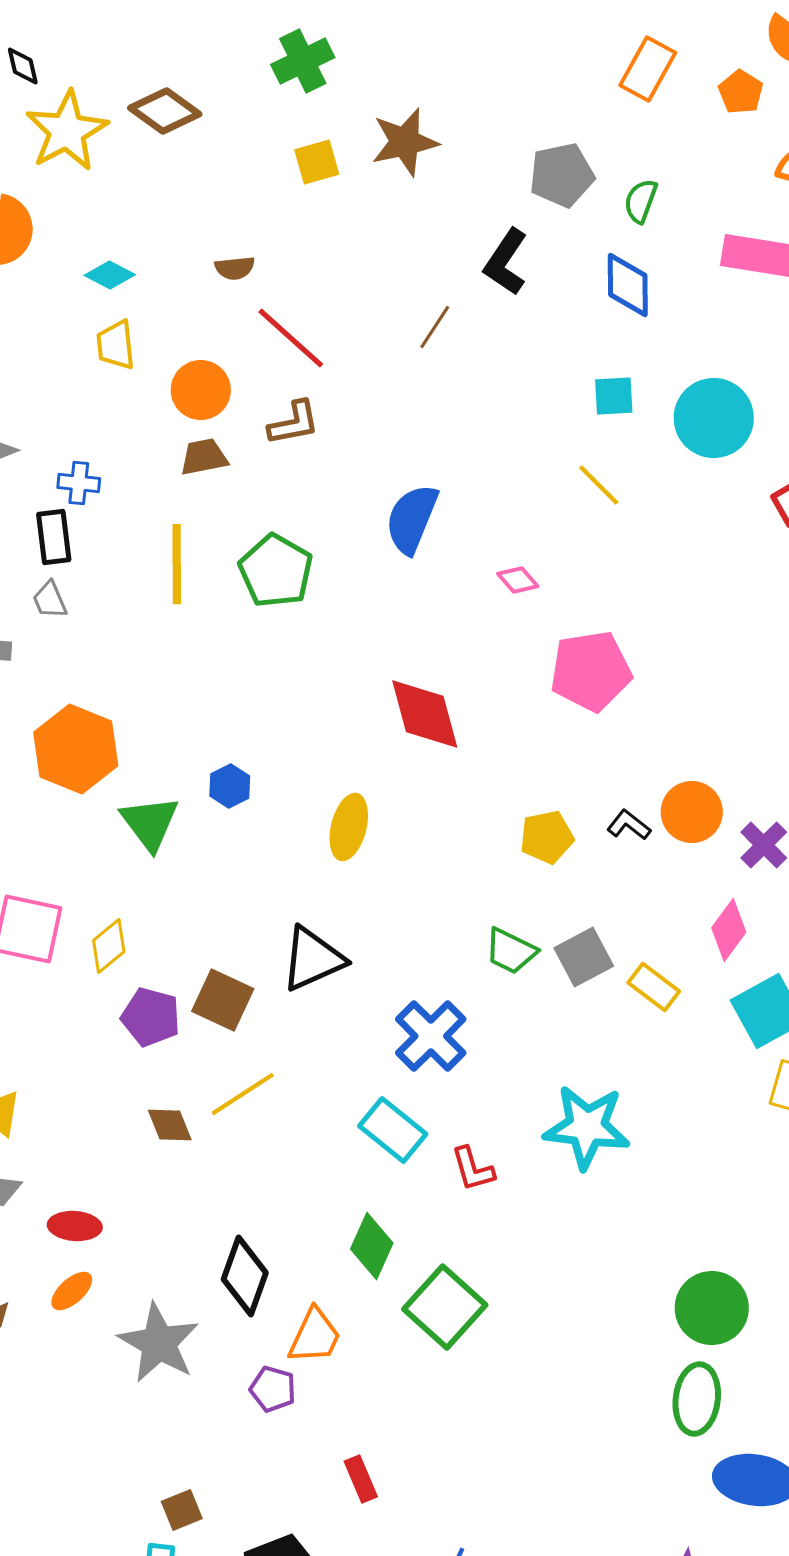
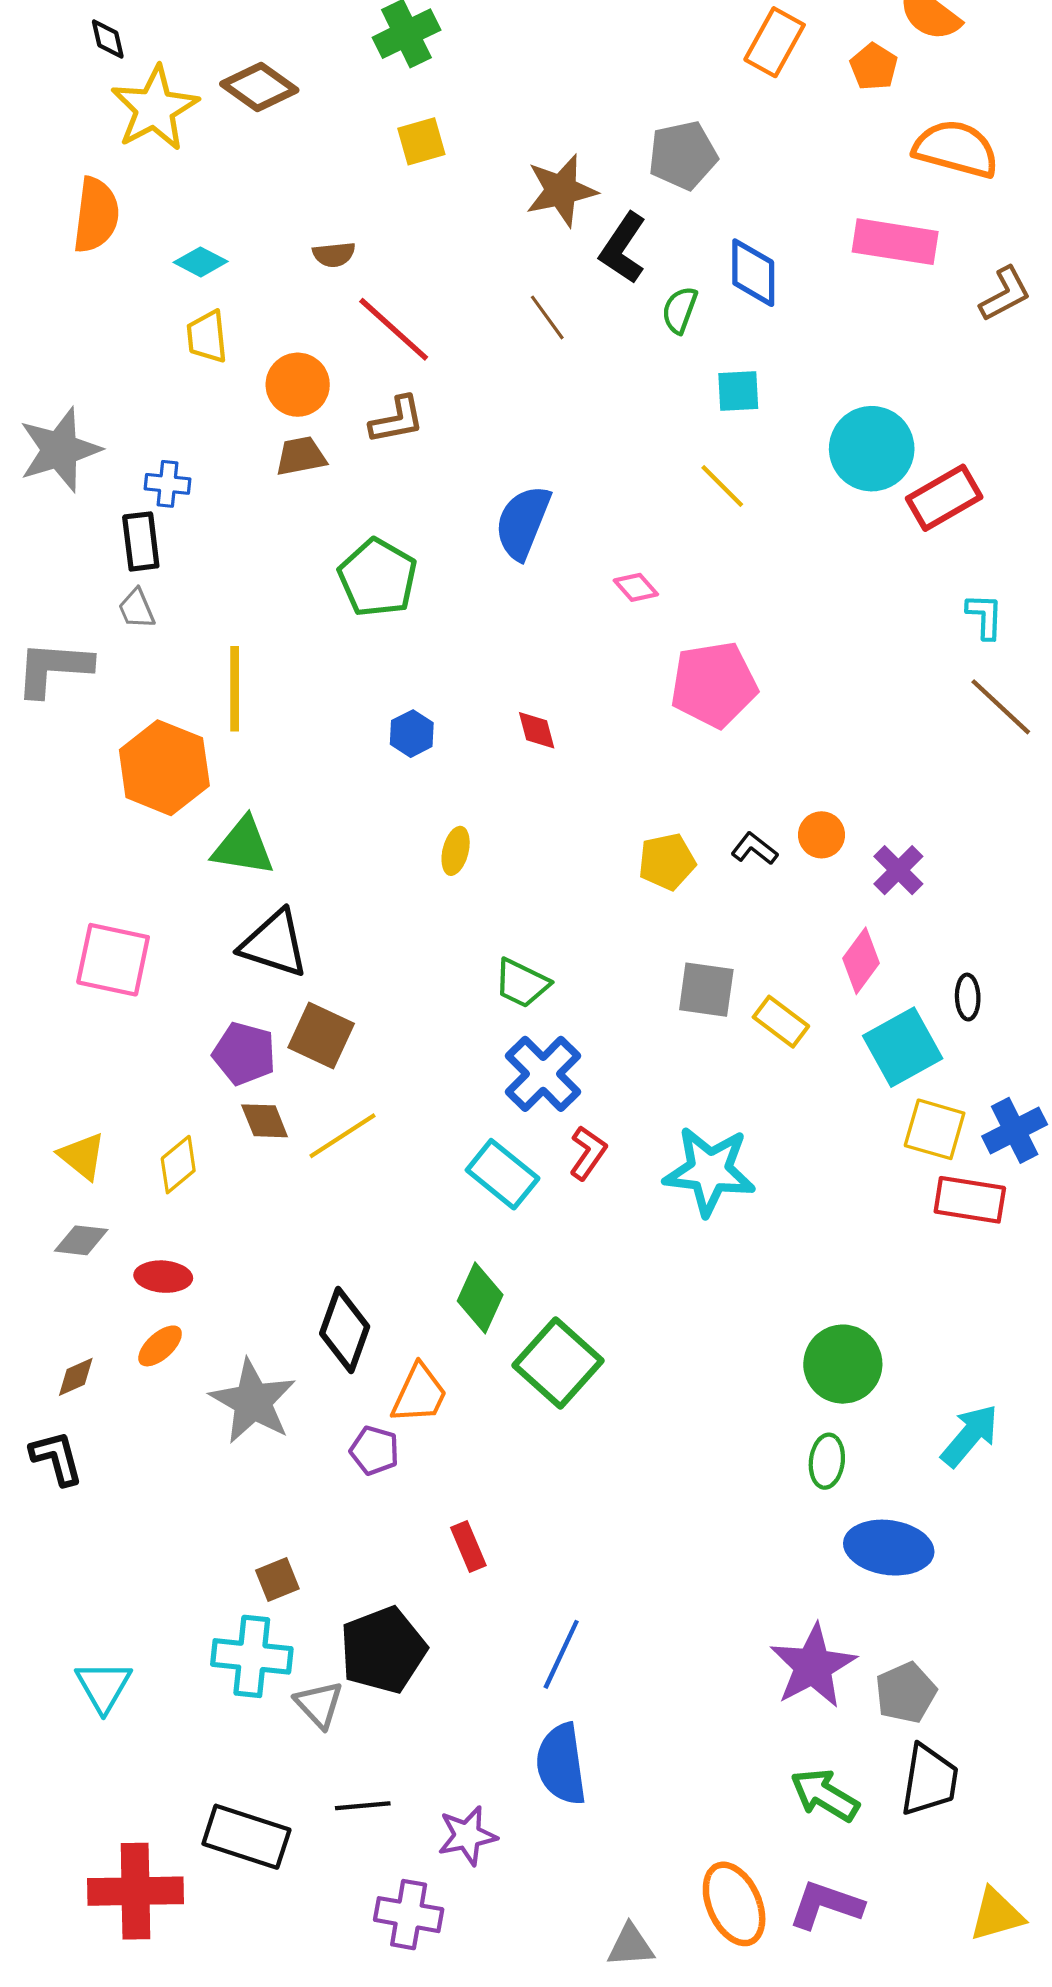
brown star: (405, 142) -> (561, 190), moved
green semicircle: (641, 201) -> (680, 310), moved
brown line: (435, 327) -> (547, 317), turned -69
cyan circle: (714, 418) -> (872, 449), moved
yellow line: (177, 564) -> (235, 689), moved
red diamond: (425, 714) -> (537, 730), size x0.5
blue hexagon: (230, 786) -> (412, 734), moved
orange circle: (692, 812) -> (822, 835), size x0.7
green triangle: (150, 823) -> (243, 847), turned -44
yellow ellipse: (349, 827) -> (456, 851), size x0.7
yellow diamond: (109, 946) -> (178, 1165), moved
green trapezoid: (511, 951) -> (522, 983), moved
gray square: (584, 957) -> (706, 990), turned 36
black triangle: (313, 959) -> (274, 944), moved, turned 42
brown diamond: (170, 1125) -> (265, 1121), moved
red L-shape: (473, 1169) -> (588, 1153), moved, turned -129
green ellipse: (697, 1399) -> (827, 1461), size x0.7

